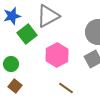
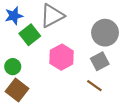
brown square: (15, 86) -> (17, 90), size x1.5
brown line: (66, 88) -> (94, 86), moved

